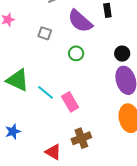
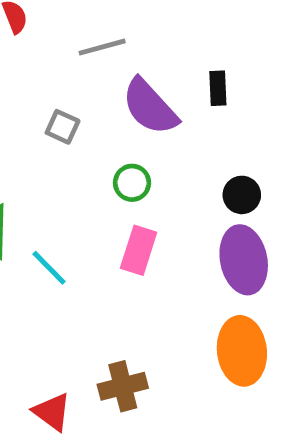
pink rectangle: (70, 102) -> (139, 250), moved, turned 42

